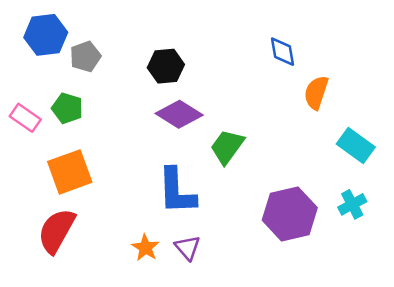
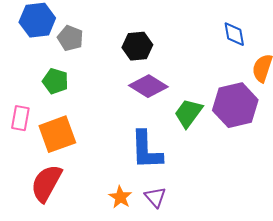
gray pentagon: (85, 57) -> (70, 38), turned -30
pink rectangle: (25, 118) -> (20, 118), moved, turned 65
purple hexagon: (290, 214) -> (235, 105), moved

